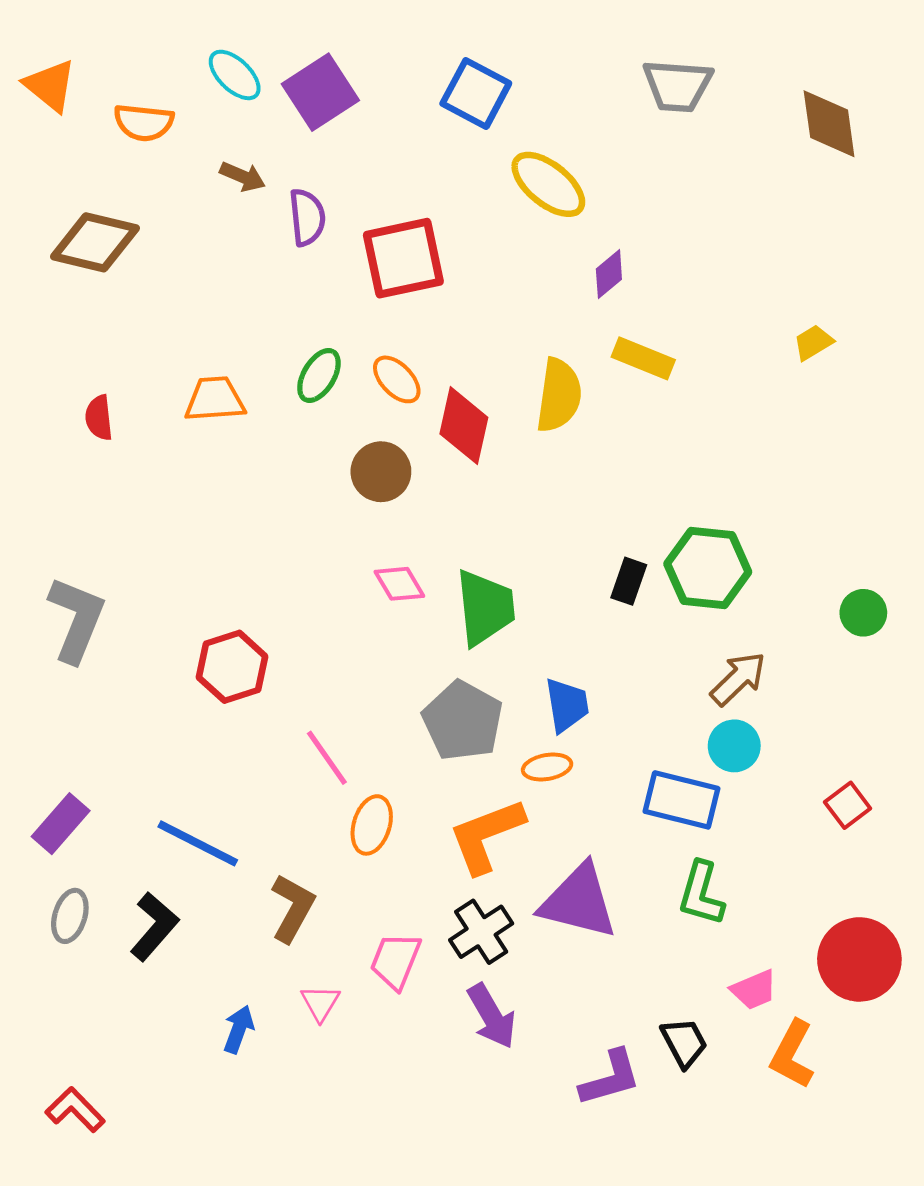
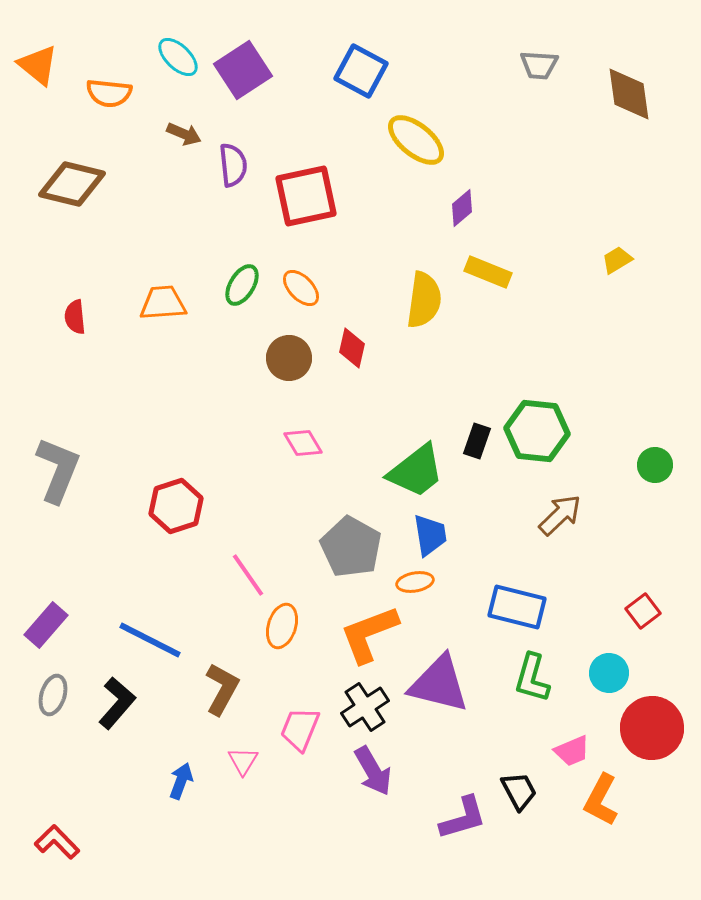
gray trapezoid: (678, 86) -> (539, 65), moved, size x0.7
red diamond: (464, 426) -> (352, 348), moved, size x0.7
green trapezoid: (485, 607) -> (416, 471), moved, turned 58
cyan circle: (734, 746) -> (609, 673), moved

